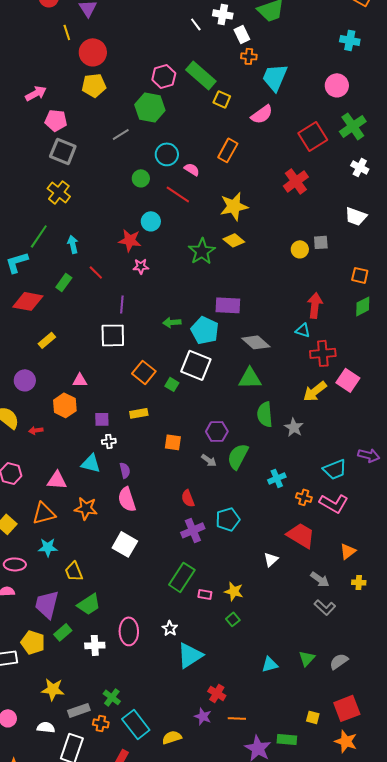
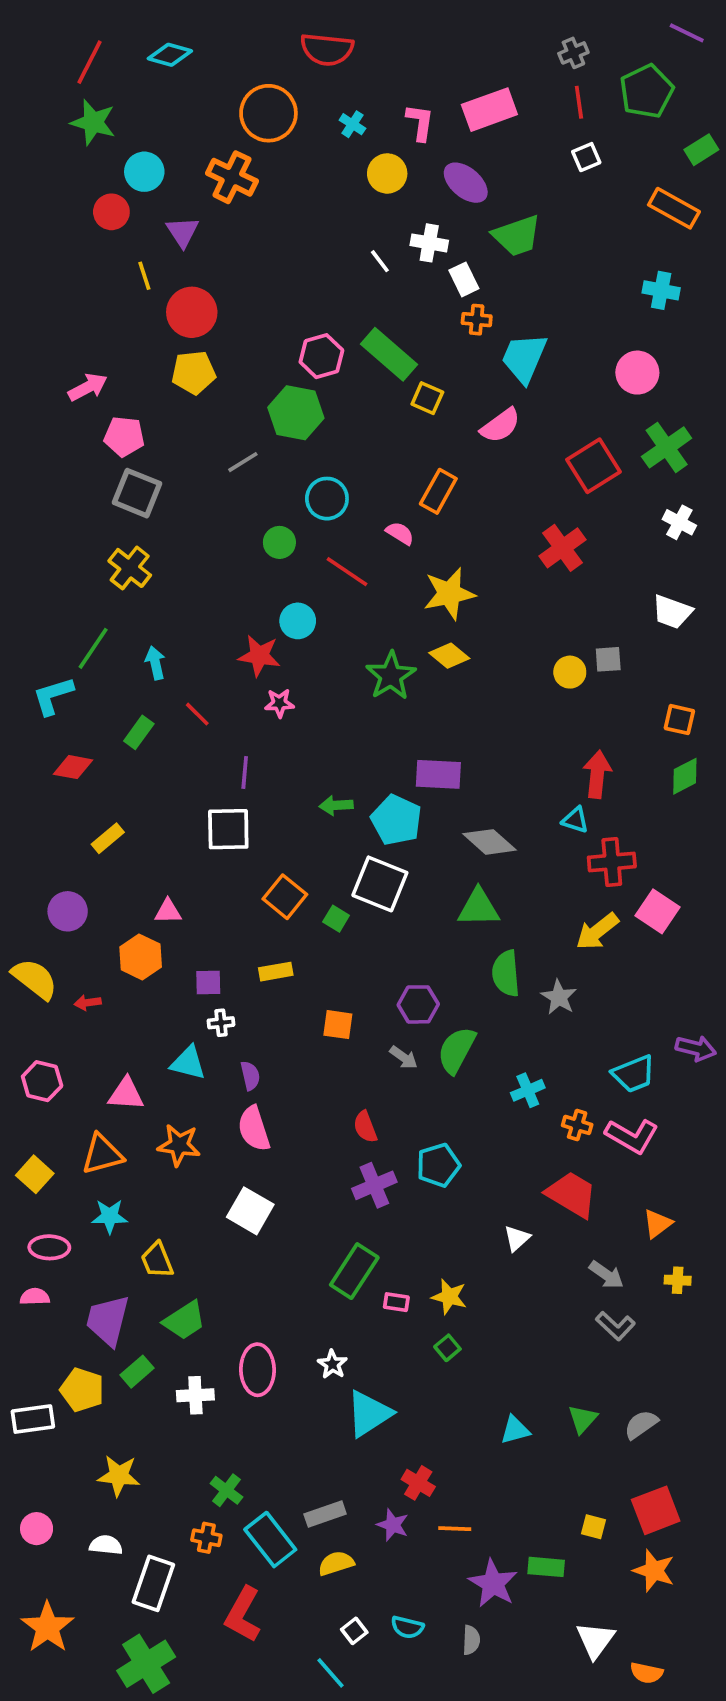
pink semicircle: (192, 169) -> (400, 533), moved
red diamond: (28, 301) -> (73, 767), size x0.7
gray rectangle: (79, 710) -> (325, 1514), moved

